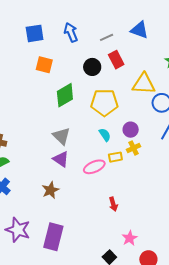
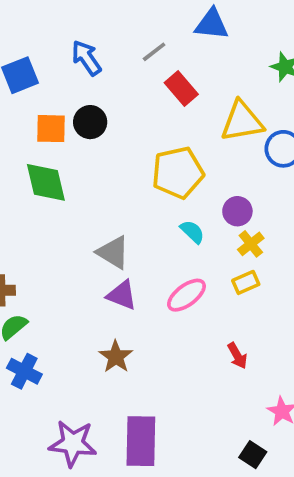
black circle: (92, 67) -> (90, 122), moved
green diamond: (65, 95) -> (46, 182), moved, turned -60
yellow rectangle: (115, 157) -> (246, 282), moved

